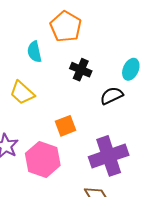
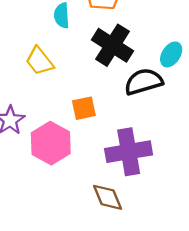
black cross: (81, 70) -> (112, 45), size x1.6
black semicircle: (112, 96) -> (144, 82), size x1.4

